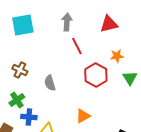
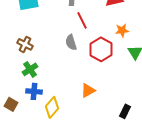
gray semicircle: (50, 83) -> (71, 42), moved
green cross: (17, 100) -> (30, 69), moved

